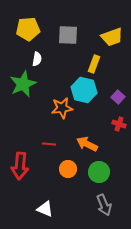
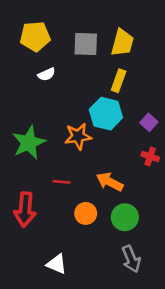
yellow trapezoid: (112, 37) -> (122, 43), moved, turned -55
white semicircle: (37, 59) -> (46, 74), turned 56
green star: (23, 84) -> (29, 143), moved

